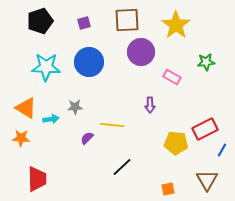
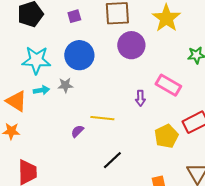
pink rectangle: (172, 77) -> (168, 85), moved, size x1.4
gray star: (75, 107) -> (65, 85), moved
cyan arrow: (51, 119) -> (41, 90), moved
yellow pentagon: (176, 143) -> (166, 136), turned -30

